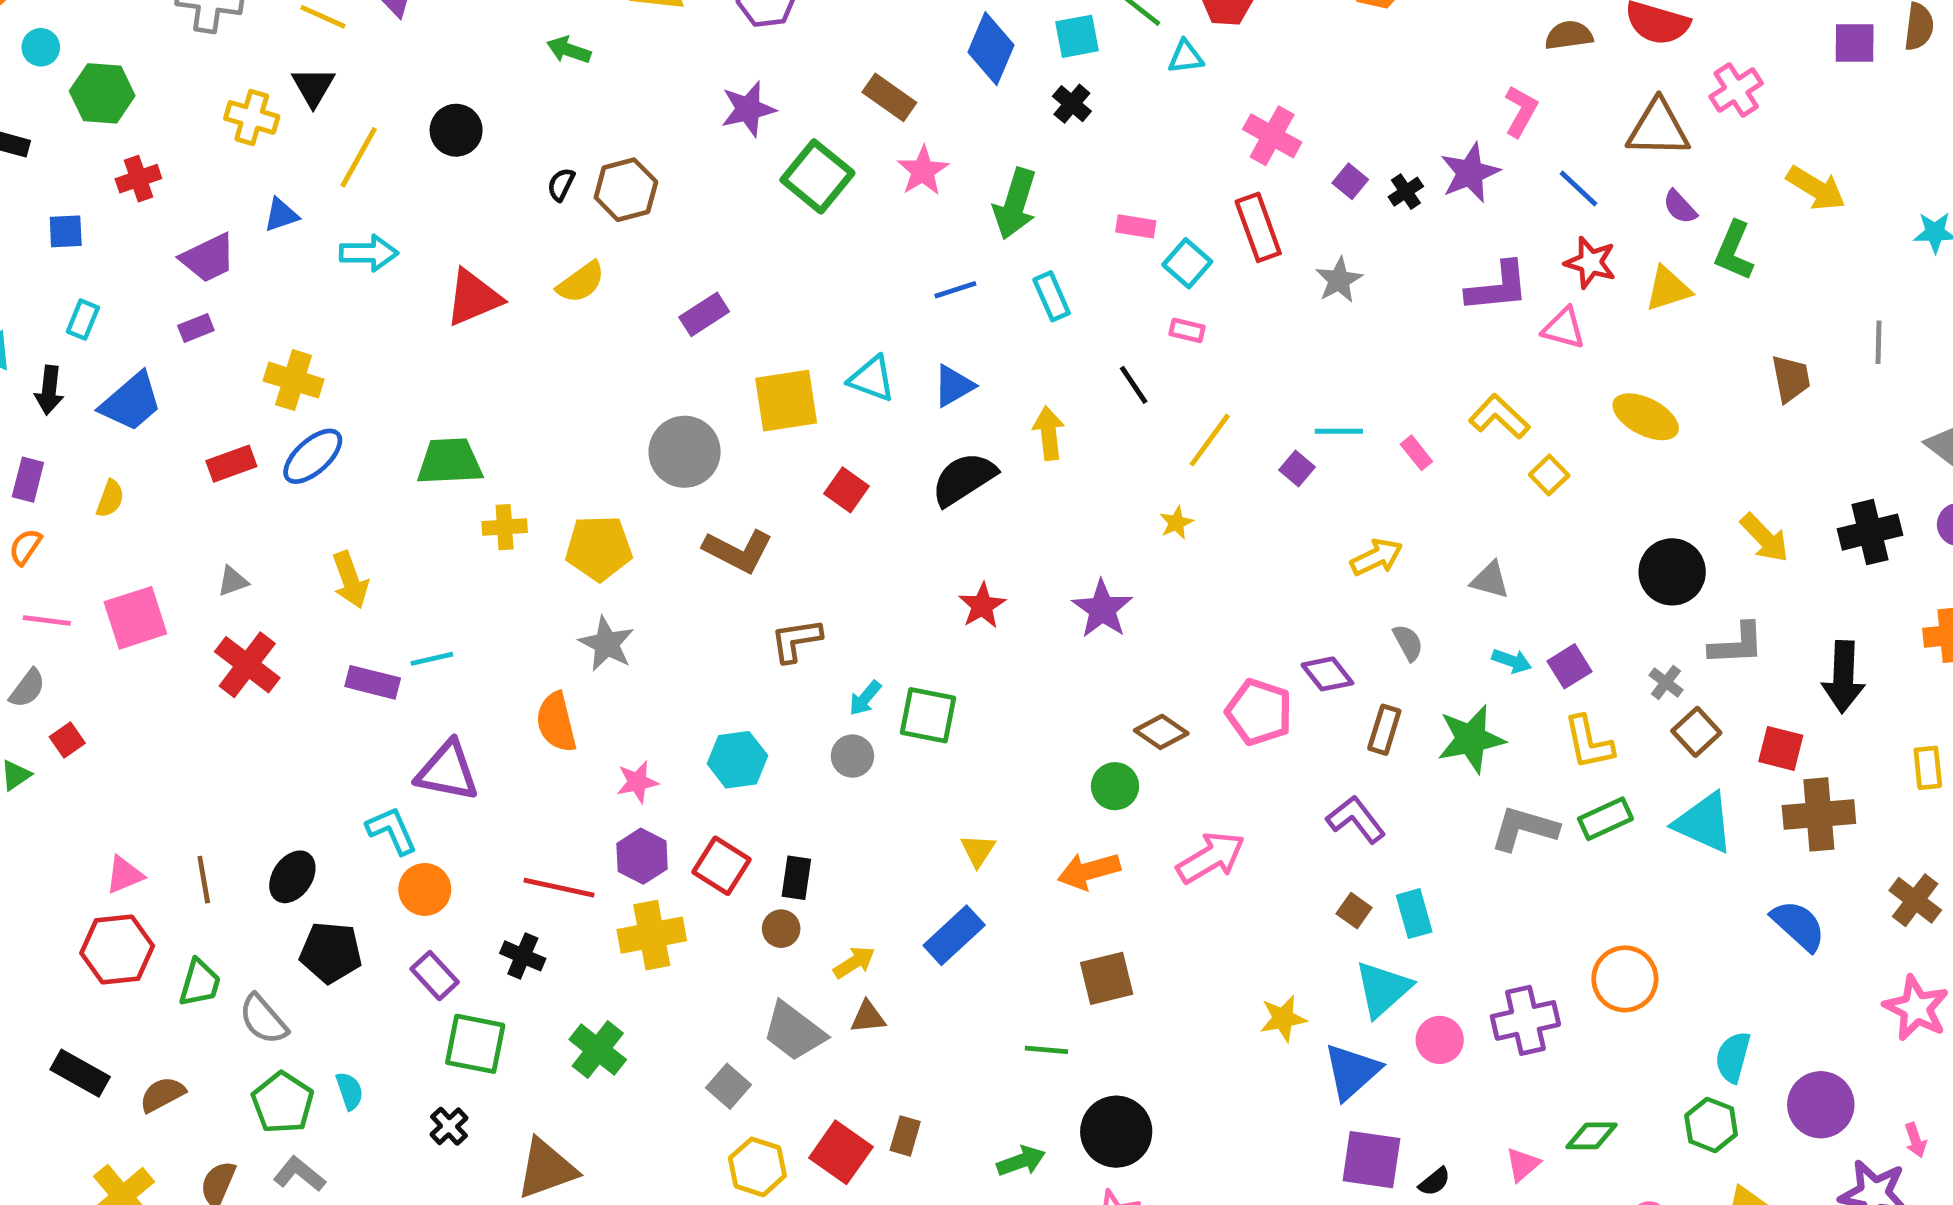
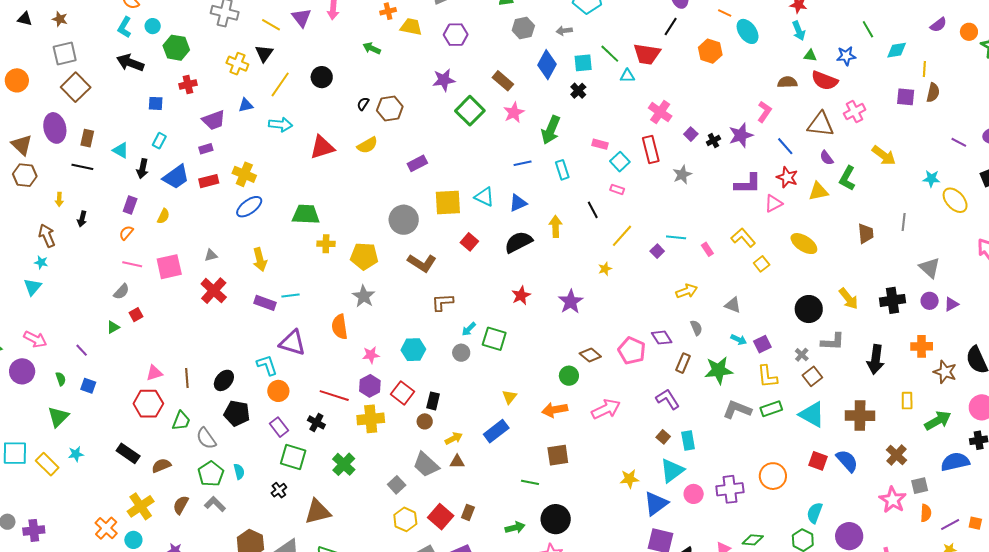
pink triangle: (1564, 328) -> (773, 204), turned -48
red rectangle: (231, 464) -> (209, 181), moved
red square: (1781, 748) -> (818, 461), moved

